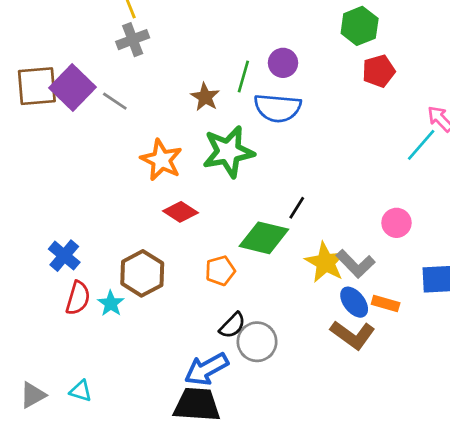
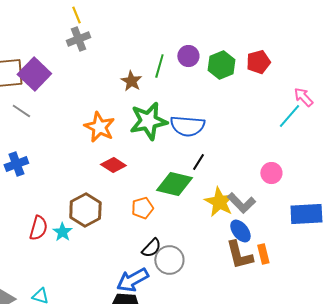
green hexagon: (360, 26) -> (221, 65), moved
gray line: (115, 101) -> (21, 111), moved
blue semicircle: (278, 108) -> (187, 126), moved
blue cross: (64, 256) -> (16, 164), moved, turned 30
orange rectangle: (386, 303) -> (263, 254), moved, turned 60
brown L-shape: (353, 335) -> (239, 255), turned 40

